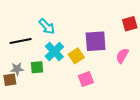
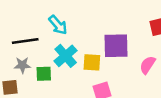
yellow square: (76, 56) -> (92, 62), turned 35
gray star: (17, 69) -> (22, 65), moved

